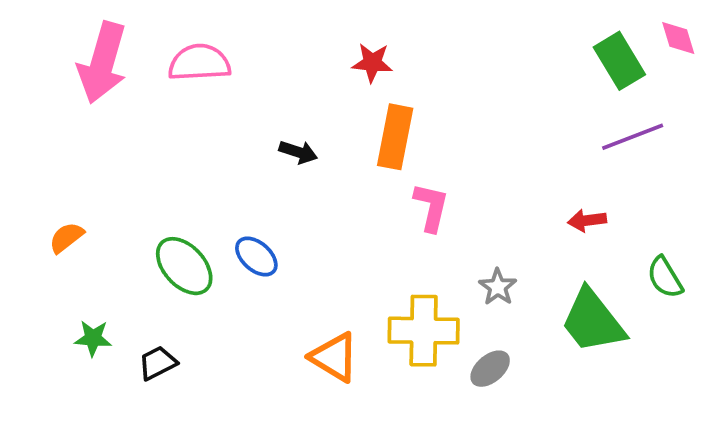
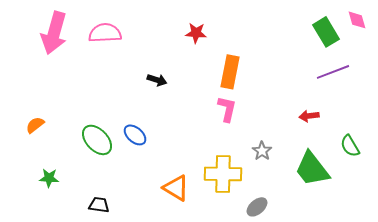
orange rectangle: (395, 137) -> (230, 72), moved
black trapezoid: (158, 363) -> (99, 205), moved, turned 35
gray ellipse: (490, 369) -> (257, 207), moved

